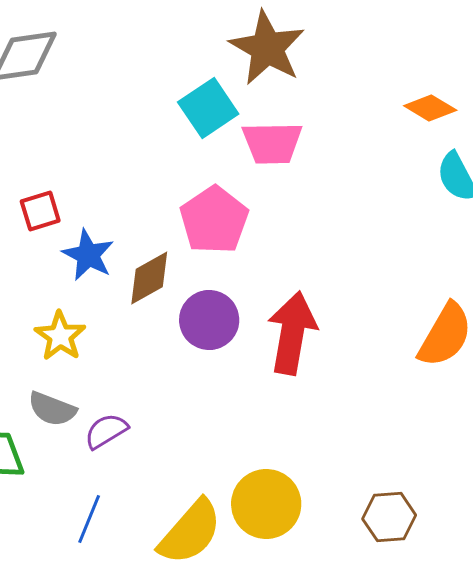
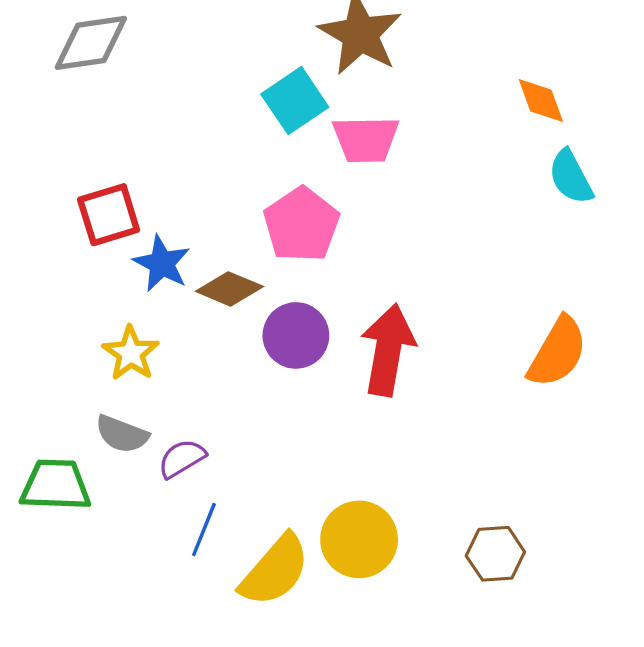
orange diamond: (430, 108) -> (541, 101), turned 39
red square: (40, 211) -> (109, 215), size x1.4
brown diamond: (149, 278) -> (229, 289), turned 52
blue line: (89, 519) -> (204, 529), moved

